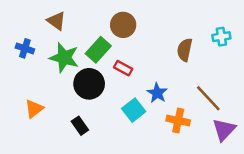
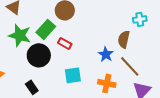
brown semicircle: (185, 50) -> (124, 39), moved
blue star: (157, 93) -> (106, 54), moved
cyan square: (134, 110) -> (73, 75), turned 30

